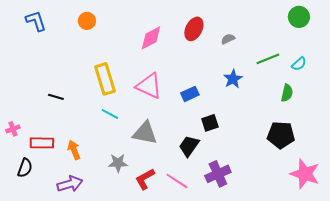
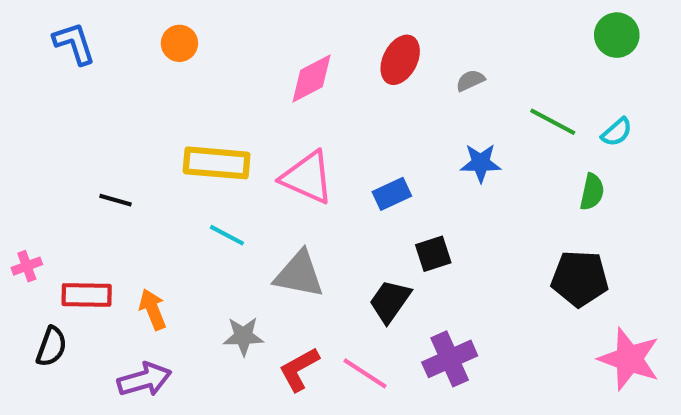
green line: (268, 59) -> (553, 122), turned 50
yellow rectangle: (105, 79) -> (217, 163), turned -68
blue star: (233, 79) -> (481, 163), turned 30

